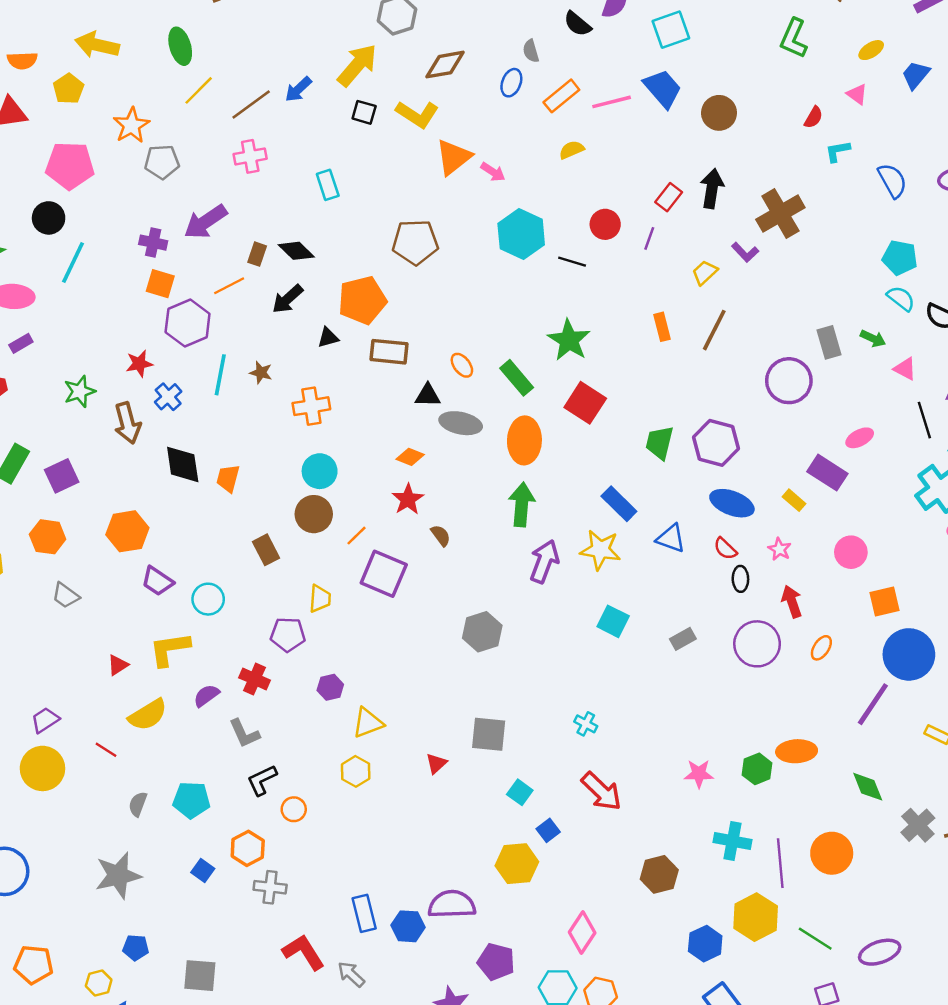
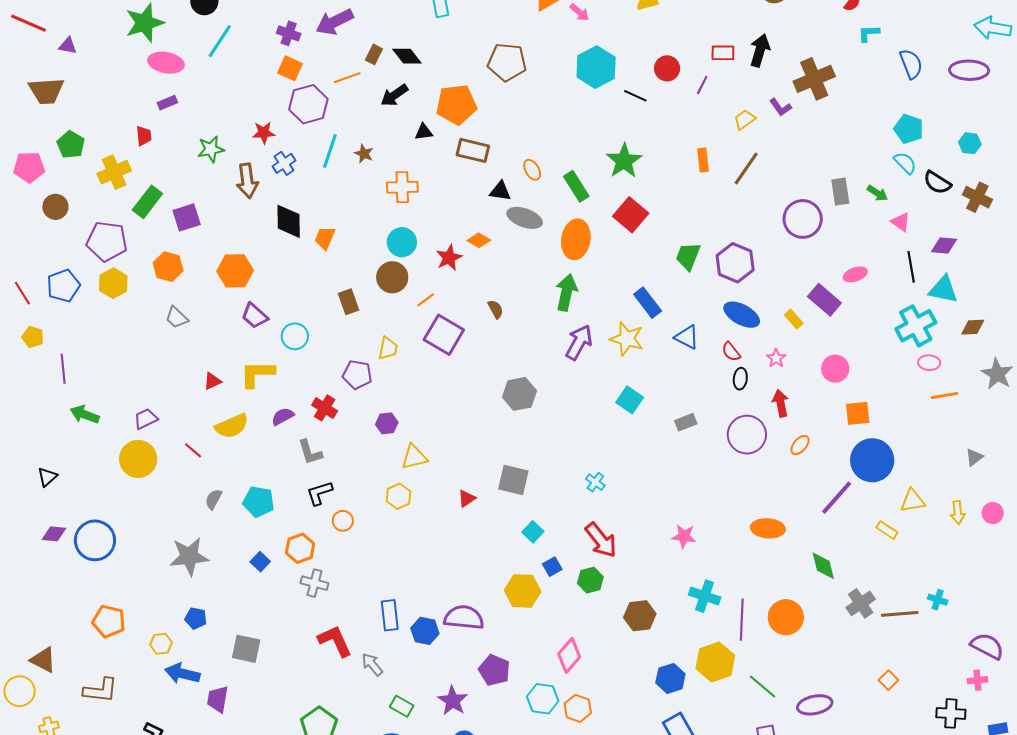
red rectangle: (669, 197) -> (723, 53), turned 45
red star: (408, 499) -> (449, 258), moved
green hexagon: (757, 769) -> (590, 580), moved

